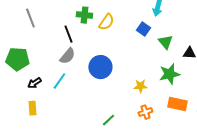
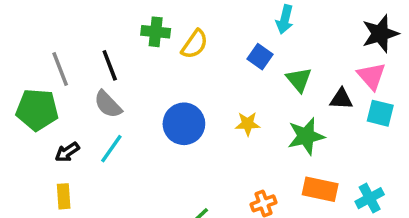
gray line: (30, 18) -> (60, 69), moved
black line: (68, 34) -> (110, 65), moved
gray semicircle: (67, 56) -> (108, 104), moved, turned 96
yellow star: (140, 86) -> (248, 124), moved

